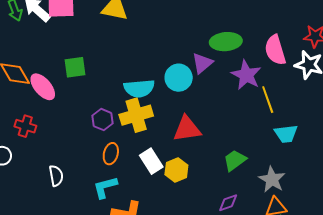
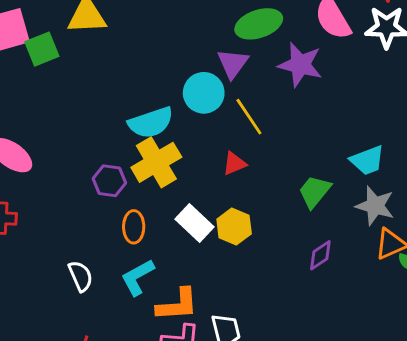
green square: (75, 67) -> (42, 49), moved
yellow line: (268, 100) -> (249, 117), moved
red triangle: (187, 129) -> (234, 164), size x0.6
cyan trapezoid: (286, 134) -> (367, 160), moved
white semicircle: (56, 176) -> (80, 276), moved

